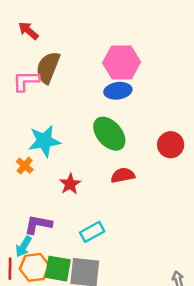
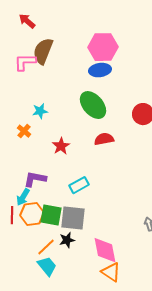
cyan star: (44, 141) -> (40, 111), size x0.6

